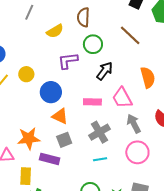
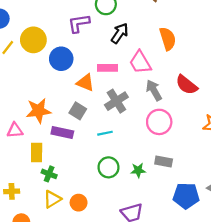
yellow circle: (26, 74) -> (33, 40), size x1.5
orange triangle: (60, 116) -> (85, 83), moved
gray square: (64, 140) -> (78, 111), turned -35
cyan line: (100, 159) -> (105, 133), moved

